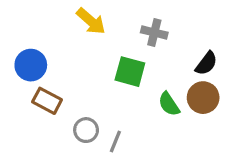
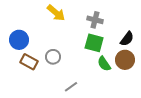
green square: (130, 72) -> (94, 43), moved
gray circle: (86, 130) -> (53, 57), moved
gray line: (115, 141) -> (71, 87), turned 32

